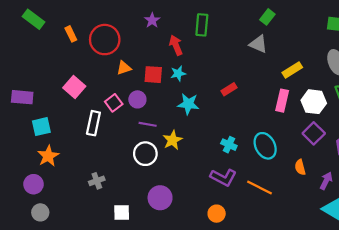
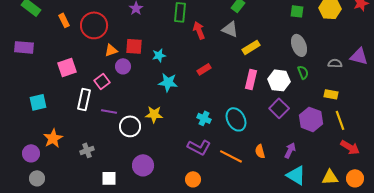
red arrow: (176, 45) -> (199, 30), moved
yellow rectangle: (292, 70) -> (251, 47), moved
red square: (153, 75) -> (134, 46), moved
pink square: (74, 87) -> (67, 67), turned 30
purple rectangle: (22, 97) -> (24, 47), moved
purple circle: (137, 99) -> (123, 66), moved
purple line: (148, 124) -> (109, 111), moved
yellow star: (172, 140) -> (154, 114), turned 30
orange star: (48, 156) -> (53, 138), moved
orange semicircle: (300, 167) -> (260, 151), moved

